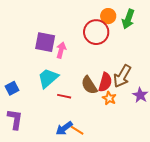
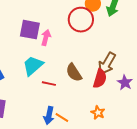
red semicircle: (105, 82) -> (100, 79), moved
orange star: (109, 98) -> (98, 113), moved
blue arrow: (64, 128) -> (49, 116), turned -42

